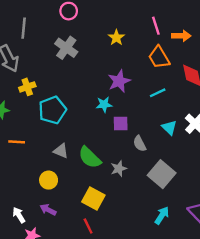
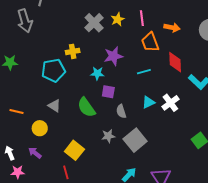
pink line: (156, 26) -> (142, 18), moved
gray cross: (66, 48) -> (94, 23), moved
yellow cross: (27, 87) -> (73, 51), moved
cyan triangle: (169, 128) -> (148, 102), turned 40
orange line: (17, 142) -> (16, 111), moved
green semicircle: (90, 157) -> (86, 107), moved
gray star: (119, 169) -> (108, 136), moved

